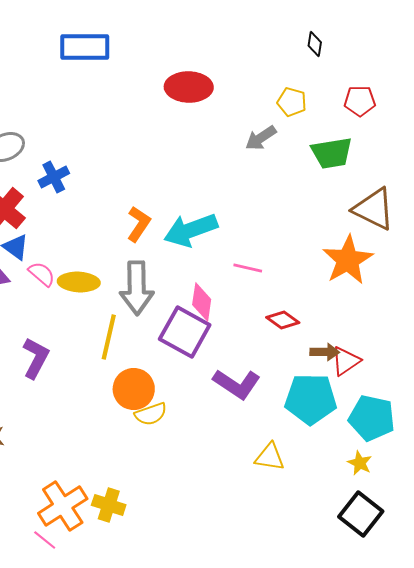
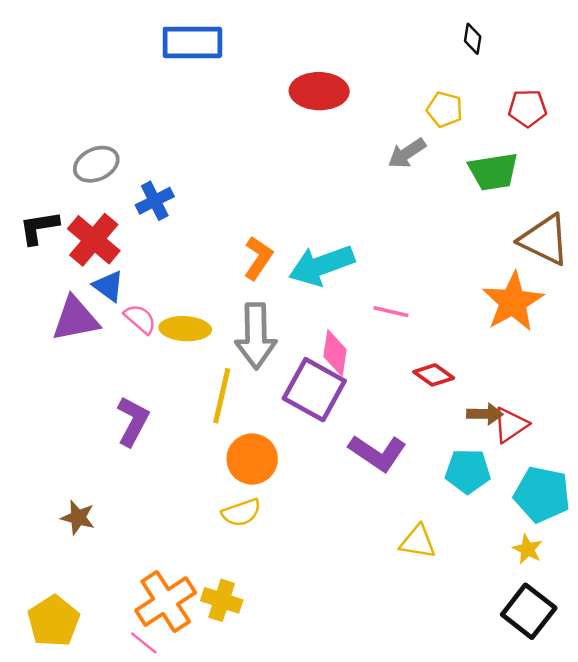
cyan pentagon: (311, 399) -> (468, 471), size x0.7
yellow semicircle: (151, 414) -> (241, 513), moved

